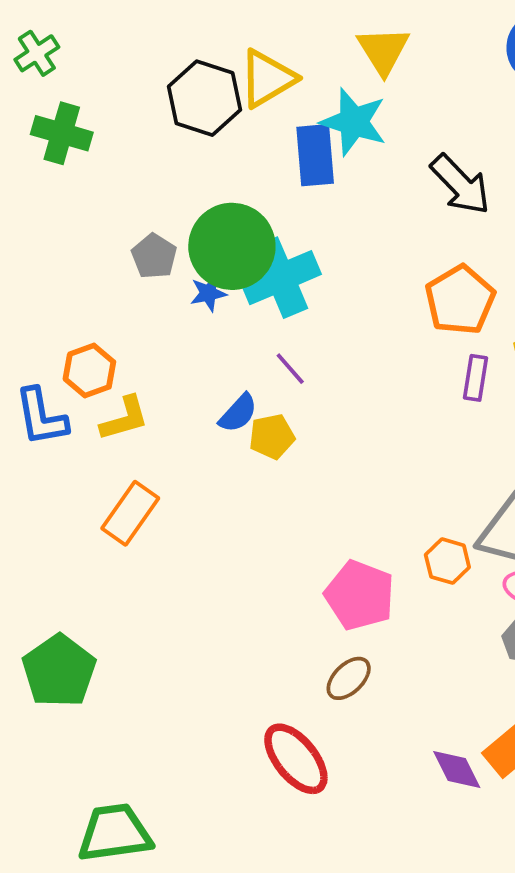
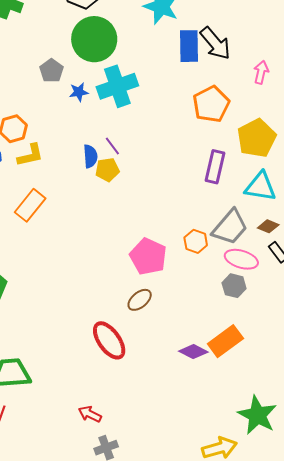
blue rectangle: (315, 155) -> (189, 46), moved
green circle: (232, 246) -> (94, 39), moved
purple line: (290, 369) -> (112, 146), moved
purple rectangle: (476, 378) -> (215, 167), moved, size x1.4
blue semicircle: (238, 413) -> (90, 156), turned -50
purple diamond: (457, 769) -> (193, 352), turned -40

